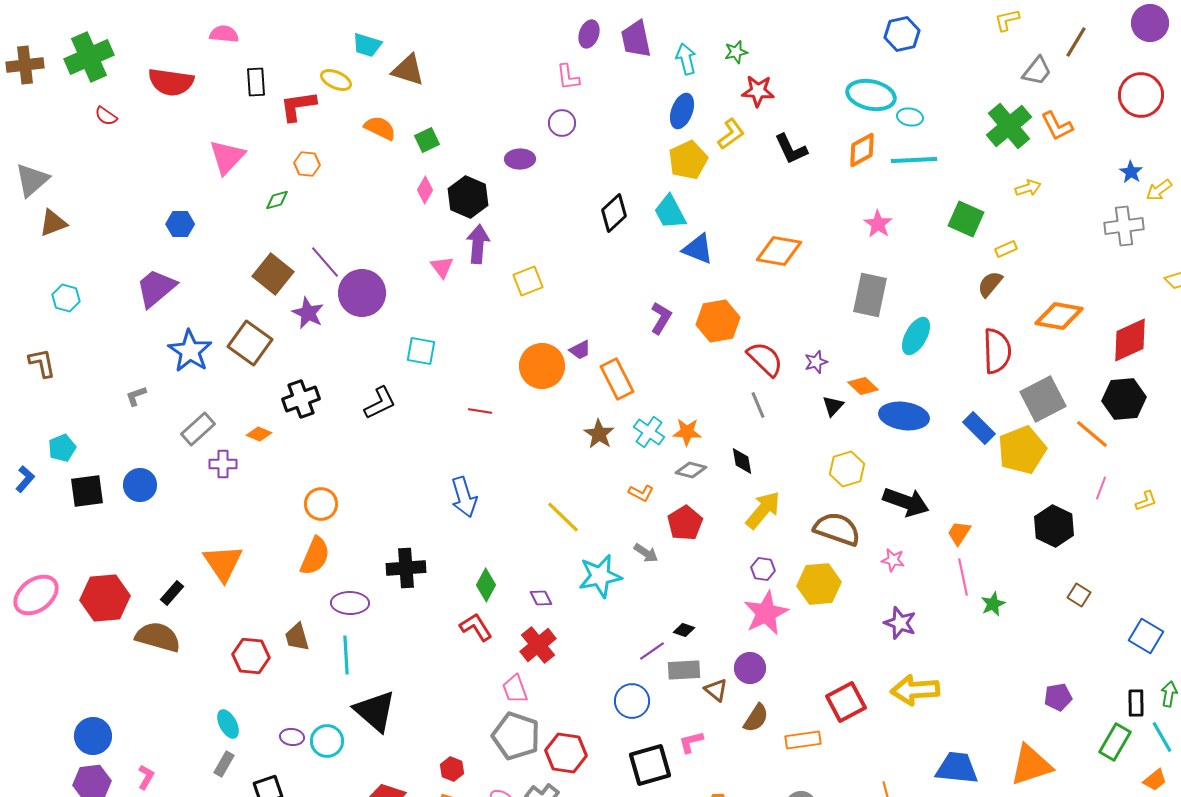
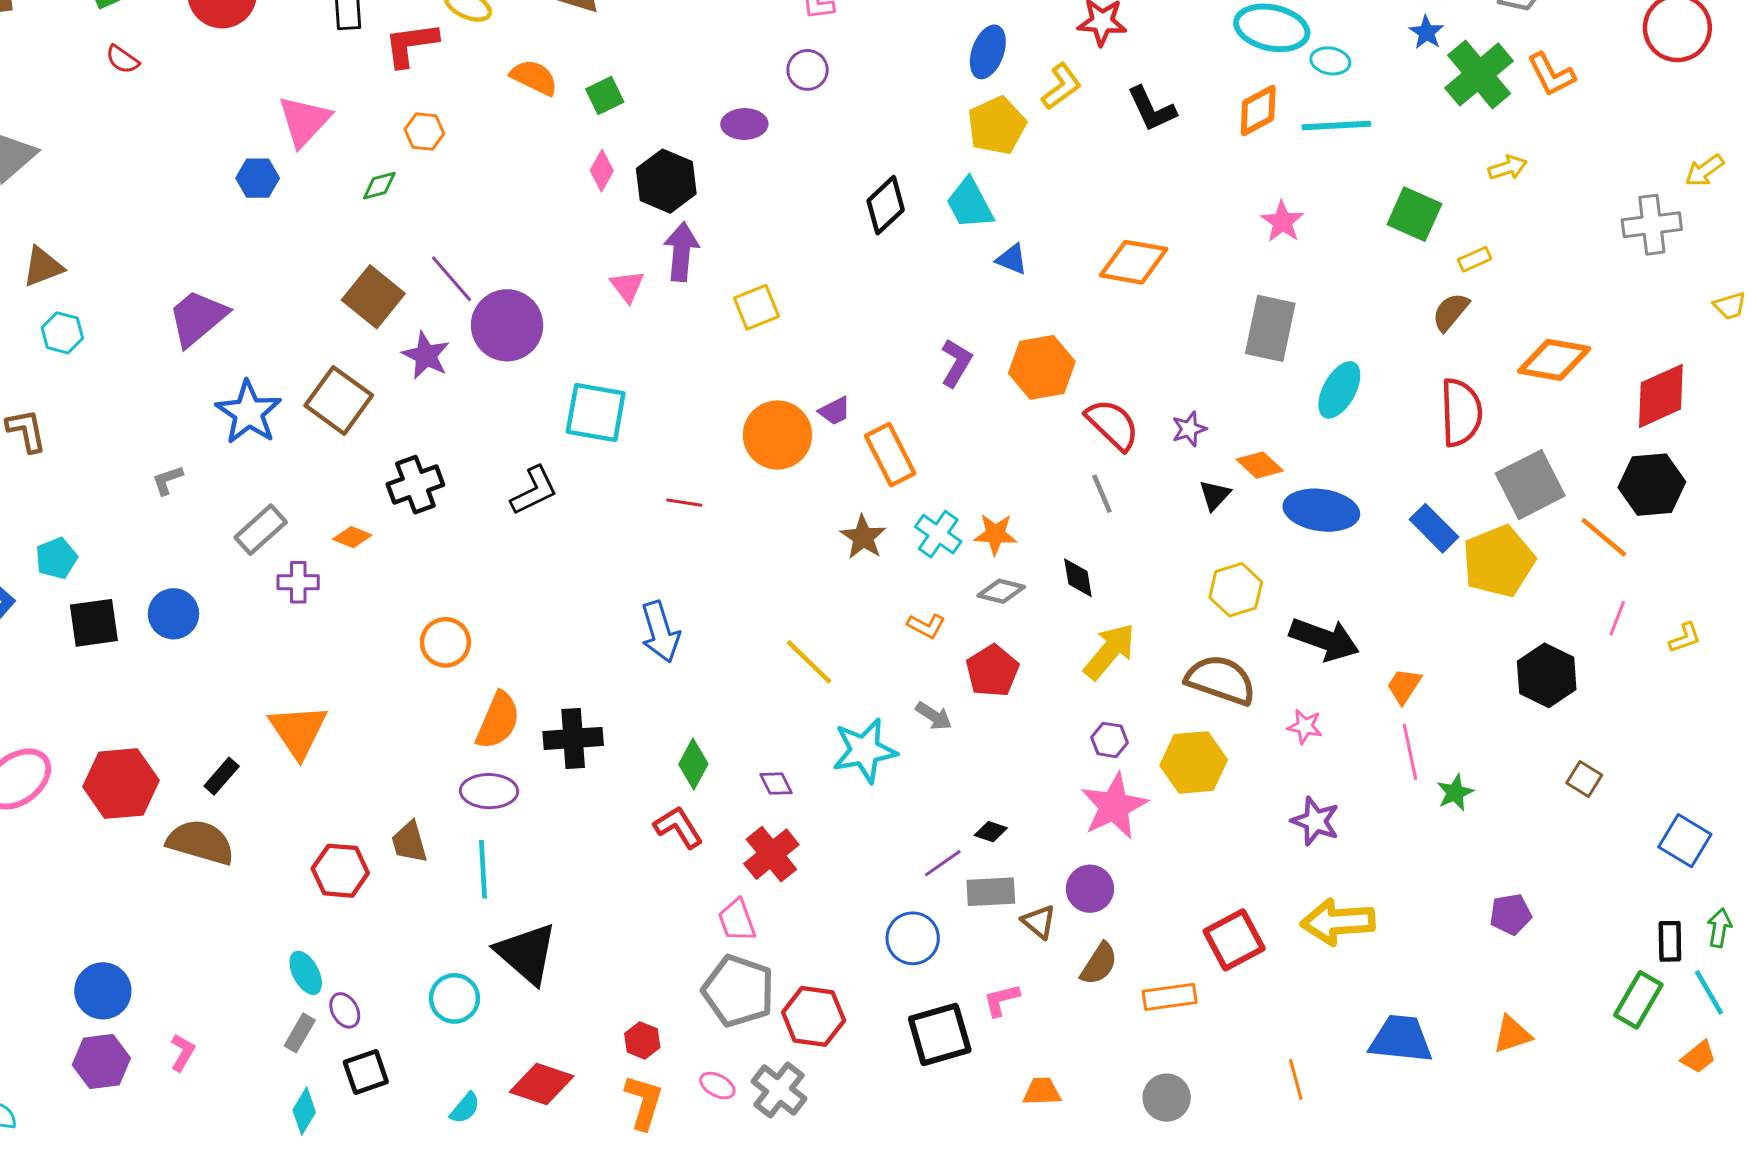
blue star: (1131, 172) -> (1427, 32), moved
brown triangle: (53, 223) -> (43, 267), moved
blue hexagon: (180, 224) -> (258, 178), moved
blue triangle: (698, 249) -> (1012, 259), size x0.7
cyan square: (421, 351) -> (596, 412), size x1.4
orange semicircle: (315, 556) -> (498, 720), moved
purple pentagon: (1058, 697) -> (1511, 914), moved
purple ellipse: (292, 737) -> (345, 1010), moved, turned 55
orange triangle: (1031, 765) -> (1512, 1034), size x0.6

